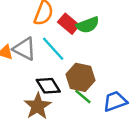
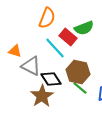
red rectangle: (69, 24) -> (68, 37), moved
gray triangle: (24, 49) -> (31, 66), moved

